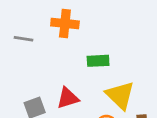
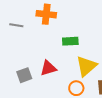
yellow triangle: (120, 95) -> (86, 66), turned 35

